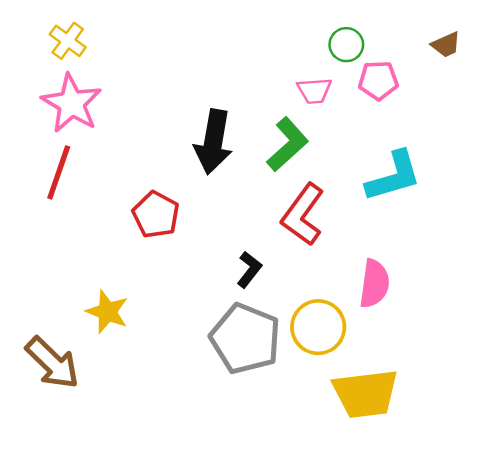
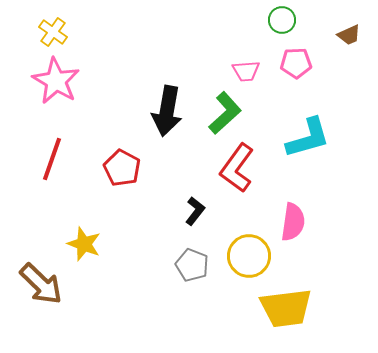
green circle: (346, 45) -> (282, 20), moved
red line: (59, 172) -> (52, 159), moved
gray pentagon: (245, 339) -> (192, 265), size x0.6

